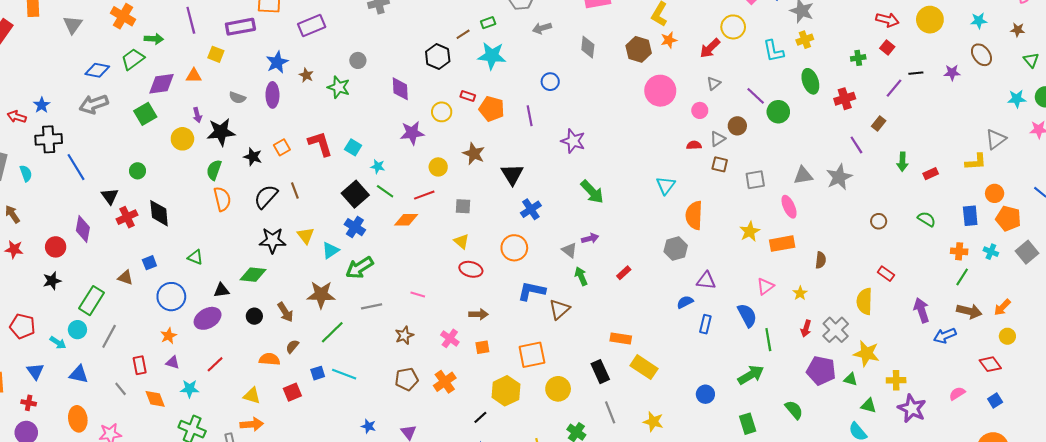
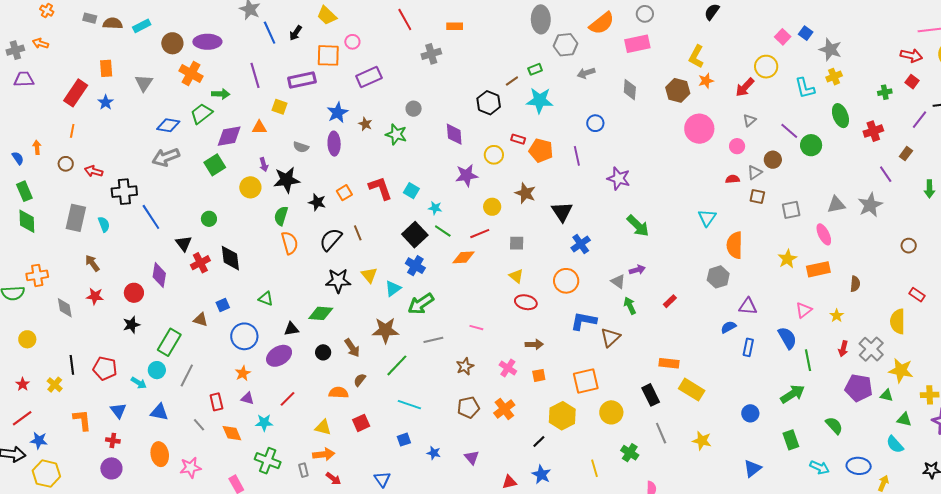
blue star: (42, 105) -> (106, 102), moved
blue square: (318, 373) -> (404, 440), moved

